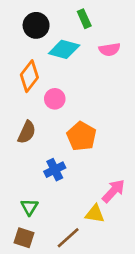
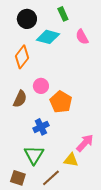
pink semicircle: (110, 49) -> (82, 37), turned 70
pink circle: (55, 99) -> (41, 86), moved
green triangle: (29, 207) -> (34, 155), moved, size x1.5

